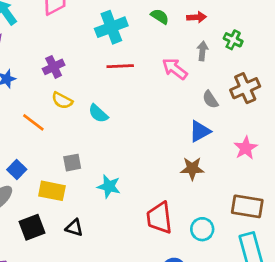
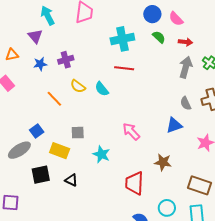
gray arrow: (202, 51) -> (186, 67), size x1.5
purple cross: (54, 67) -> (66, 60), moved
pink arrow: (175, 69) -> (131, 131), moved
cyan semicircle: (98, 114) -> (102, 89), moved
brown star: (192, 168) -> (163, 162), moved
cyan circle: (202, 229) -> (167, 208), moved

